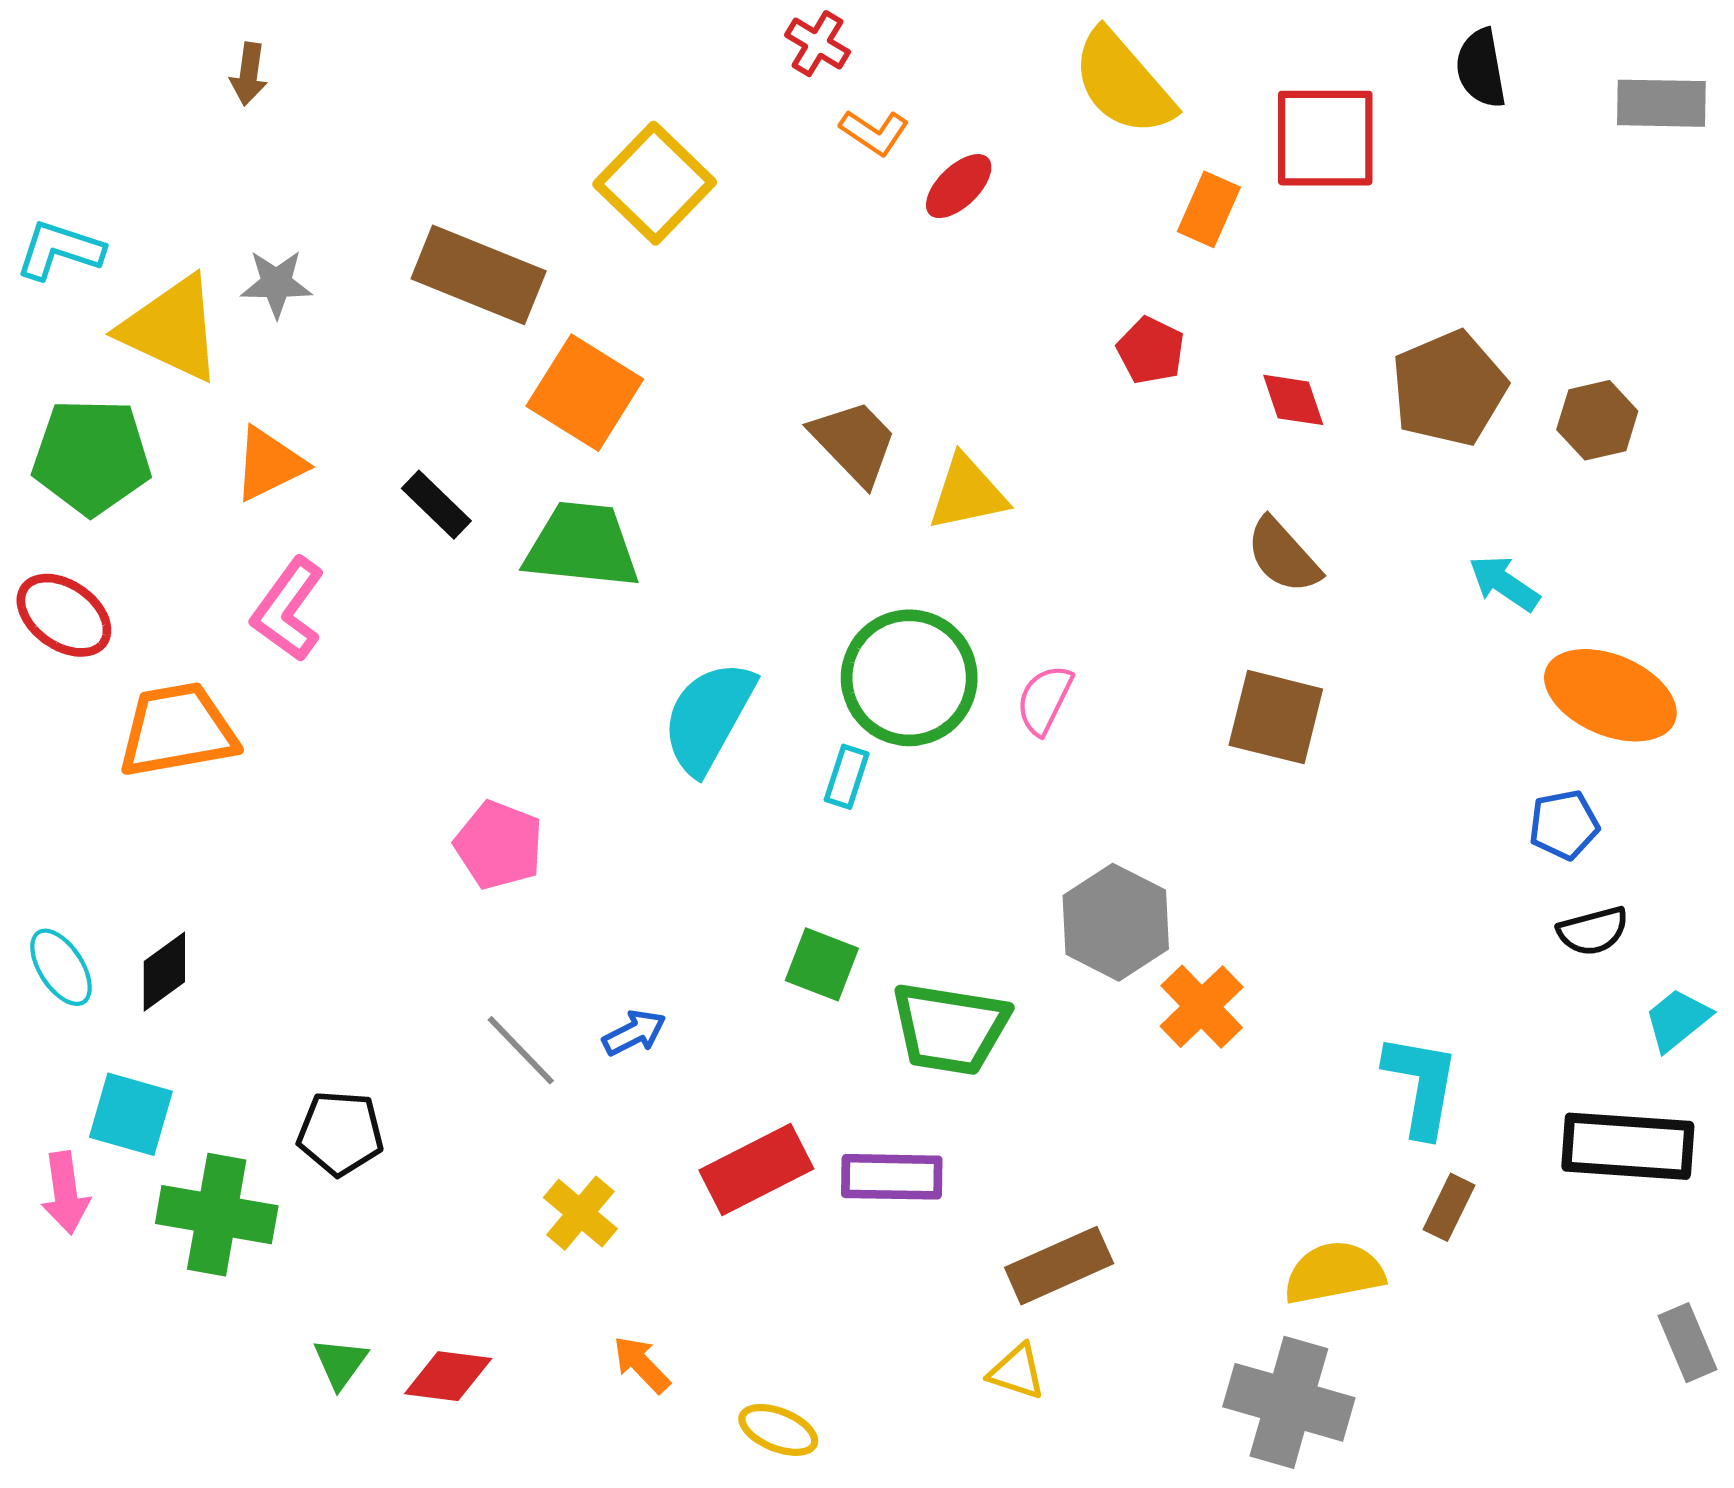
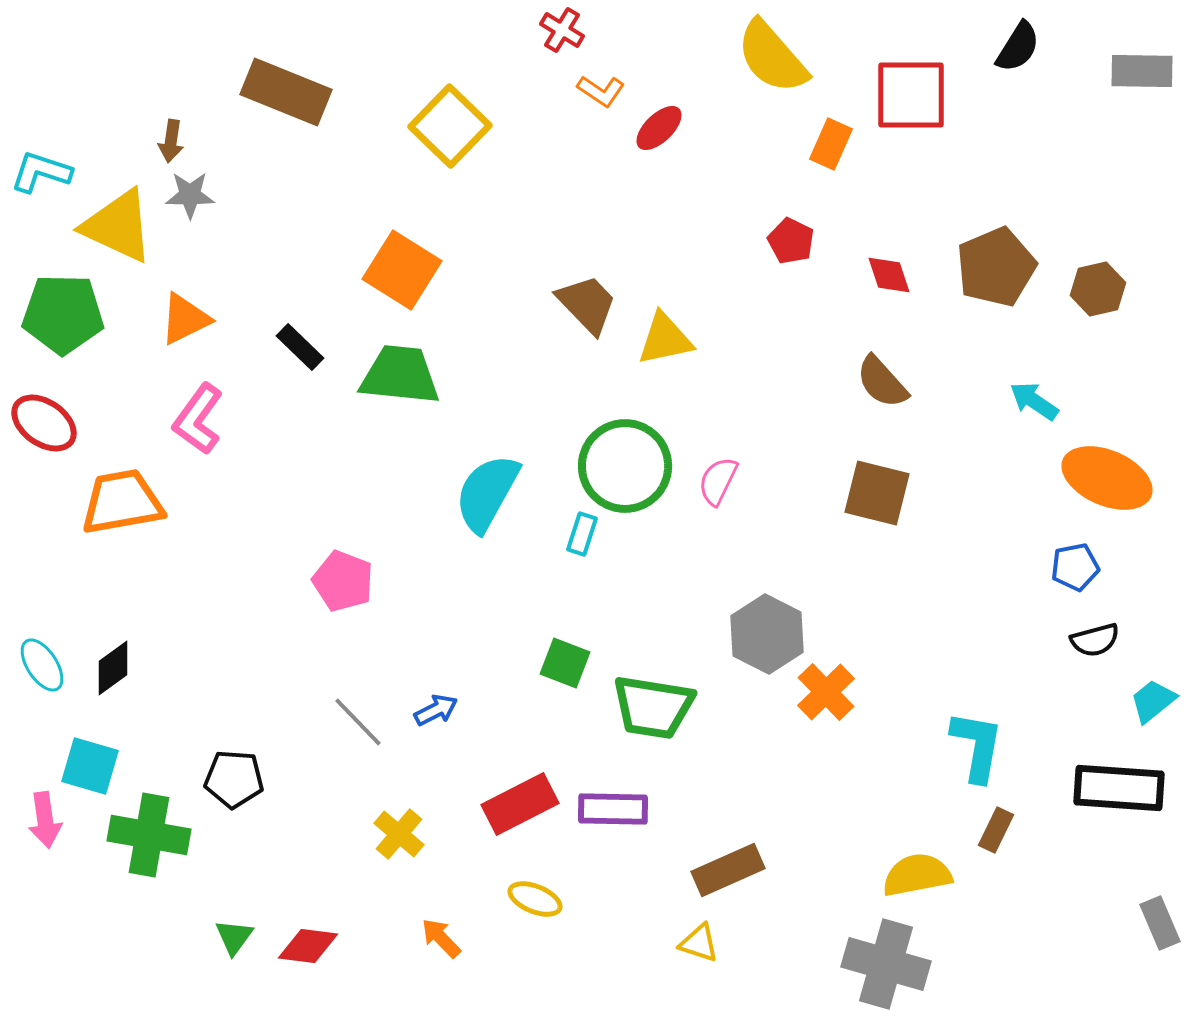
black semicircle: (1481, 68) -> (1018, 47), turned -138
brown arrow: (249, 74) -> (171, 141), moved
brown rectangle: (479, 275) -> (286, 92), moved
yellow ellipse: (778, 1430) -> (535, 899), moved

